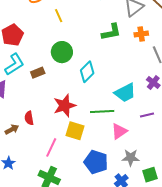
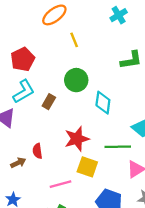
cyan diamond: (87, 72) -> (103, 103), turned -40
brown rectangle: (38, 73) -> (49, 102), turned -40
pink line: (51, 147) -> (61, 184), turned 48

